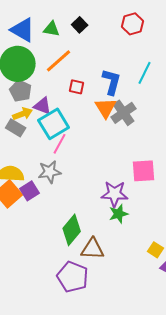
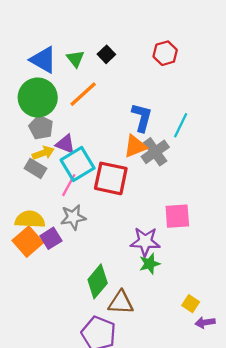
green triangle: (52, 29) -> (75, 59), turned 42
cyan line: (145, 73) -> (181, 125), moved
red square: (77, 87) -> (111, 178), moved, size x2.0
orange triangle: (106, 108) -> (135, 146), turned 40
pink line: (60, 144) -> (69, 185), moved

